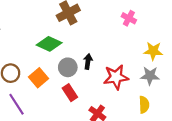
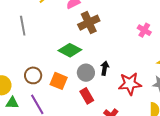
orange square: (38, 78) -> (59, 81), turned -30

